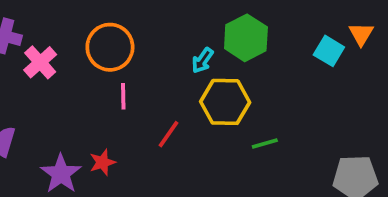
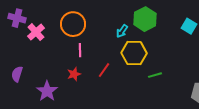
red star: (102, 162) -> (74, 74), moved

